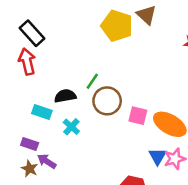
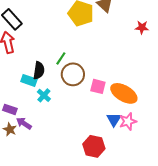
black semicircle: (65, 96) -> (39, 70), turned 108
cyan rectangle: (42, 112) -> (29, 80), moved

